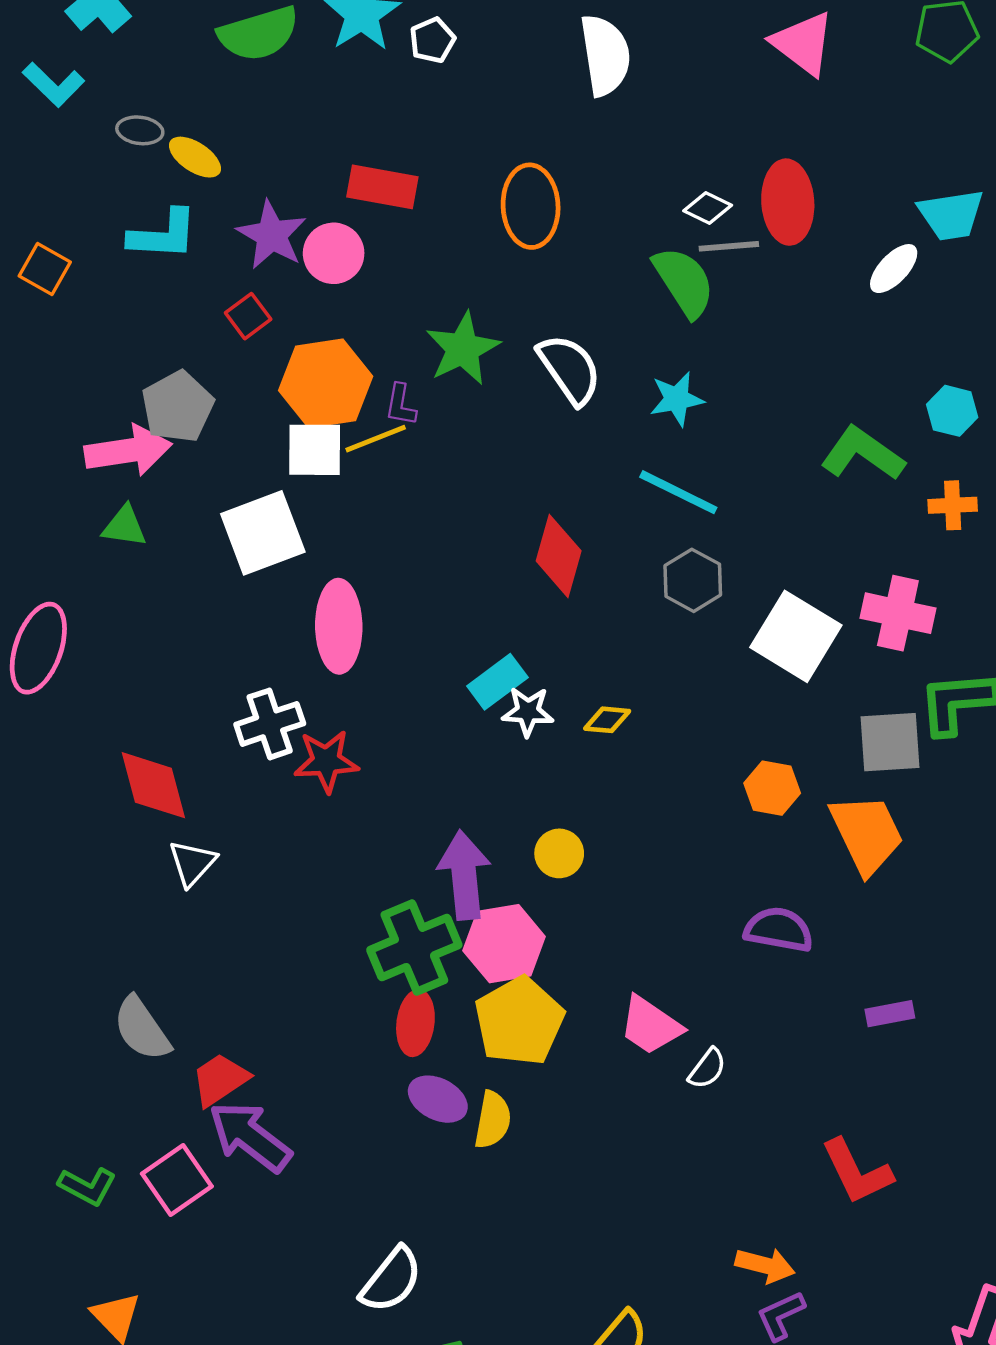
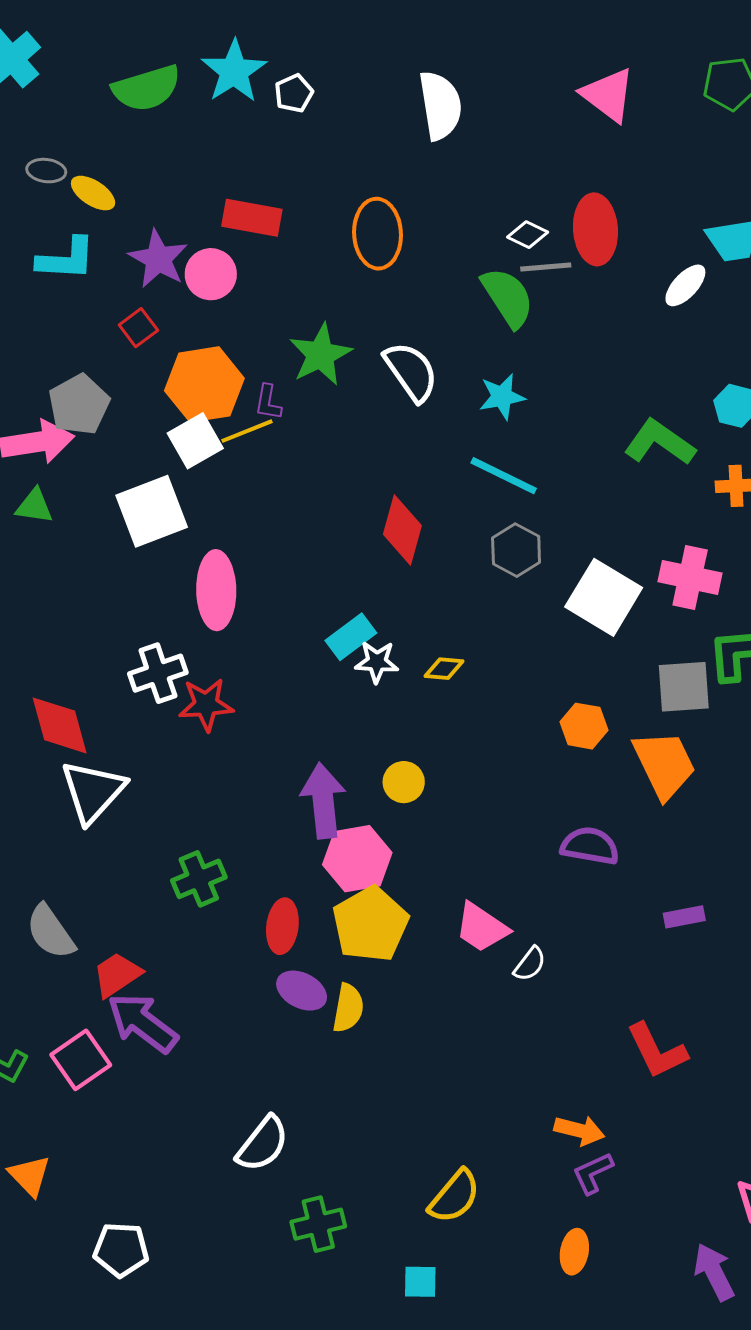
white square: (315, 450) -> (195, 441), turned -30
white triangle: (192, 863) -> (93, 791), size x1.6
green cross: (414, 947) -> (199, 879), moved, size x0.7

